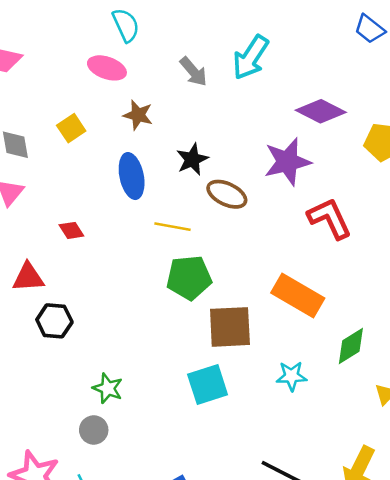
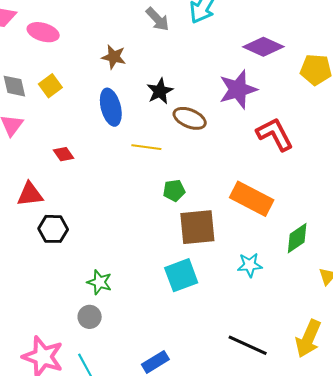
pink ellipse: (107, 68) -> (43, 32), moved
yellow square: (71, 128) -> (50, 86), moved
green pentagon: (189, 278) -> (174, 190), moved, size x0.6

